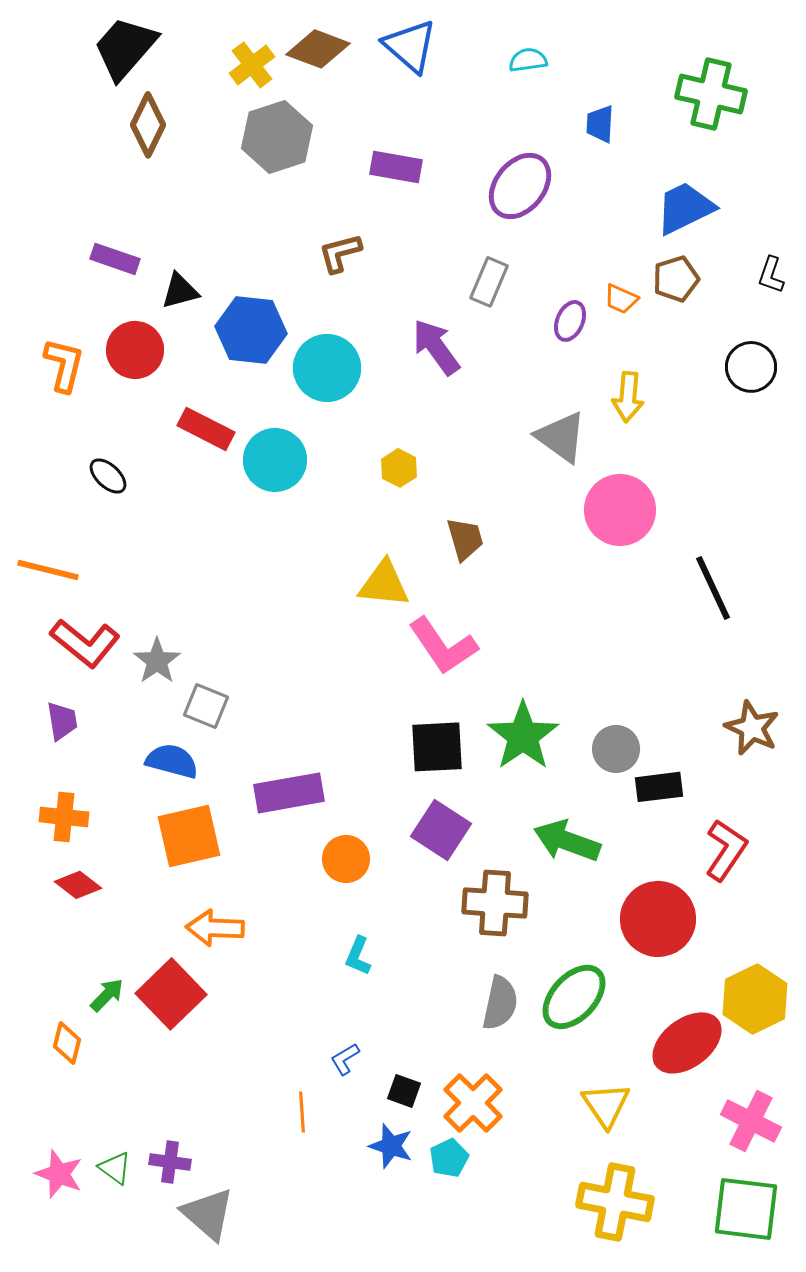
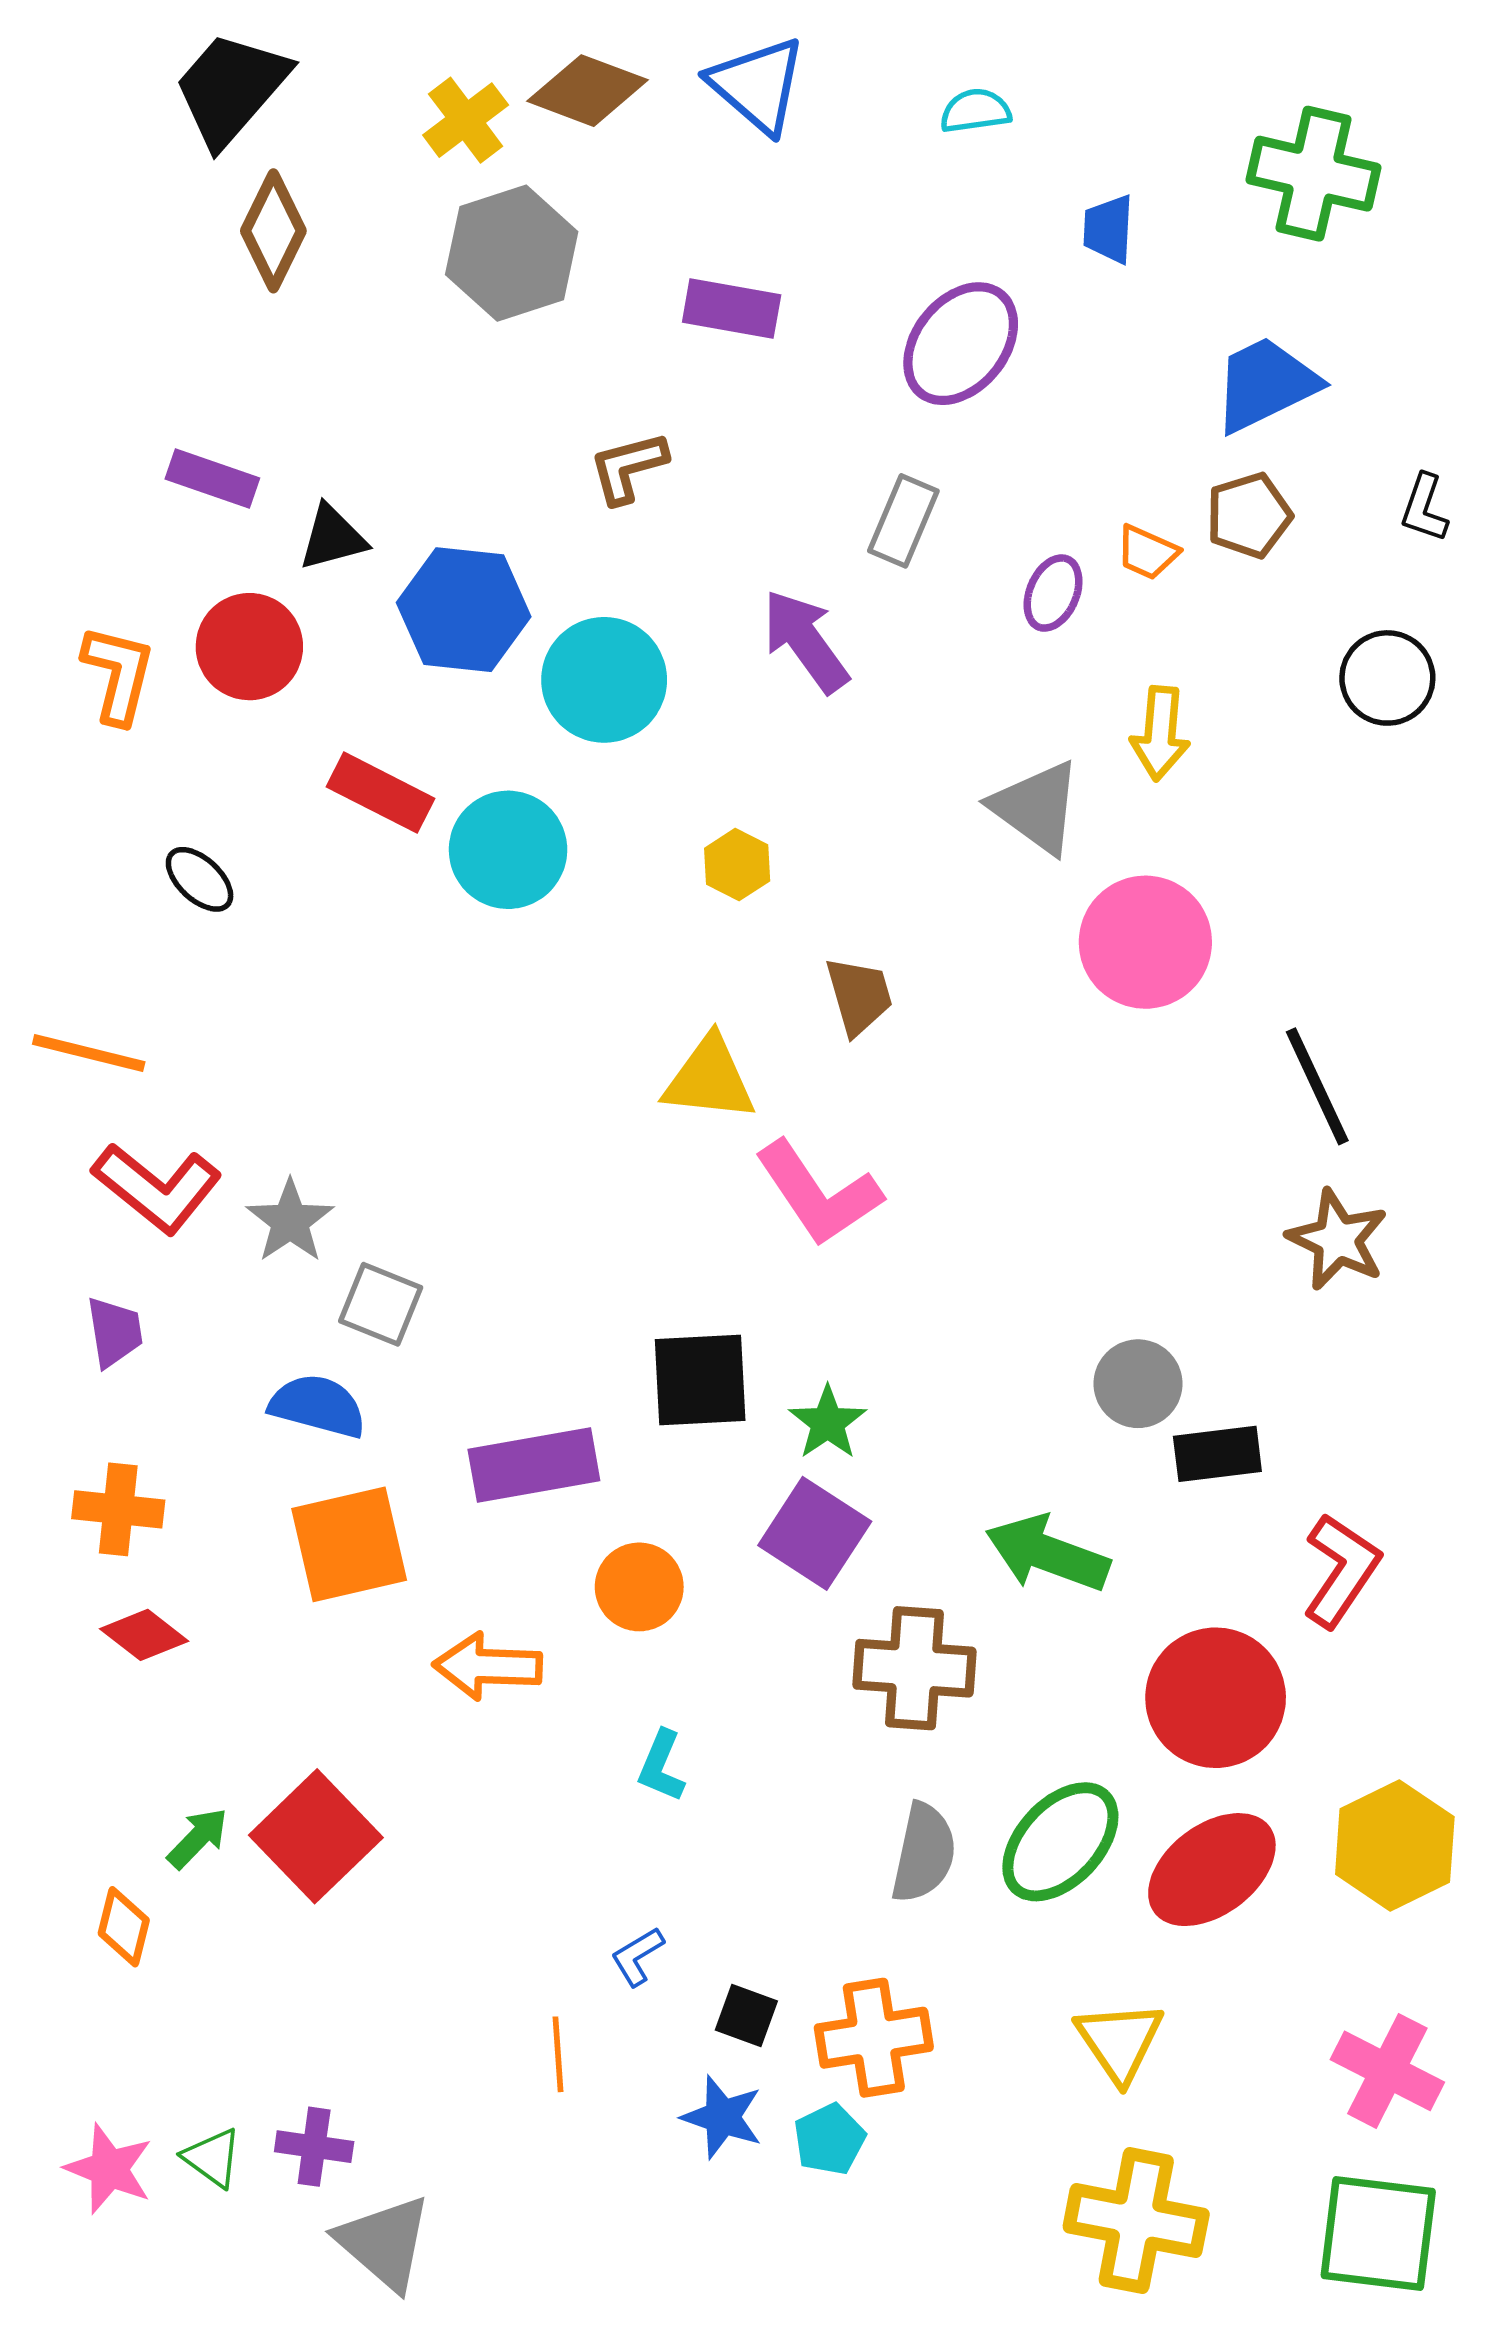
brown star: (752, 728) -> (1338, 1240), moved
green star: (523, 736) -> (828, 1422), moved, size x0.6
black square: (437, 747) -> (700, 1380), moved
orange arrow: (215, 928) -> (488, 1666), moved
red ellipse: (687, 1043) -> (1212, 1870), moved
orange cross: (473, 1103) -> (874, 2038), turned 36

